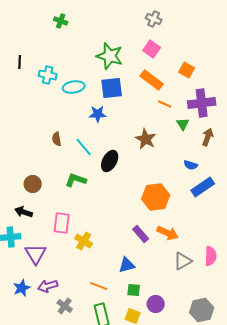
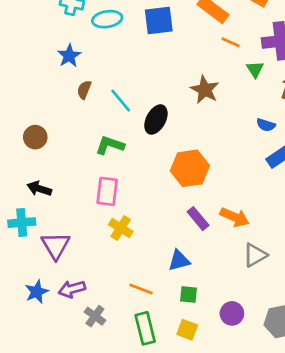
blue star: (98, 114) -> (69, 56), moved, turned -30
brown semicircle: (57, 139) -> (84, 90), turned 32
brown circle: (33, 184) -> (35, 137), moved
orange hexagon: (156, 197) -> (190, 168), moved
pink rectangle: (62, 223) -> (107, 191), moved
purple circle: (156, 304) -> (232, 313), moved

